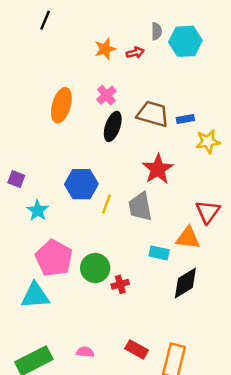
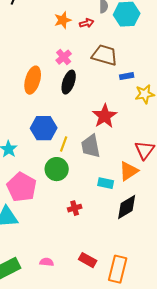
orange ellipse: (61, 105) -> (33, 80), moved
brown trapezoid: (153, 114) -> (105, 55), moved
orange triangle: (188, 238) -> (129, 171), turned -40
green circle: (95, 268) -> (57, 169), moved

